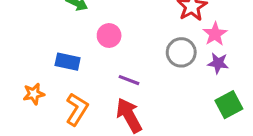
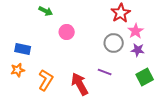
blue rectangle: (68, 62) -> (23, 49), moved
purple line: (129, 80) -> (105, 72), moved

